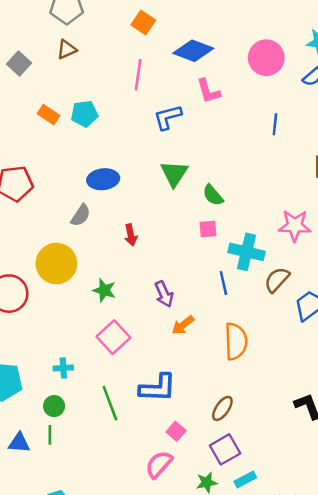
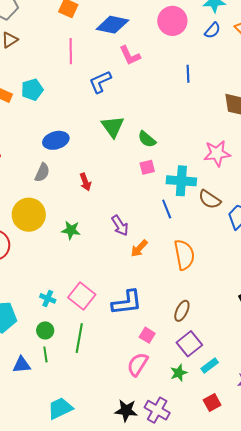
brown semicircle: (277, 280) -> (210, 199), turned -90
pink square: (113, 337) -> (82, 296), moved
cyan cross: (63, 368) -> (48, 298), turned 35
green line: (110, 403) -> (79, 338), moved, turned 40

